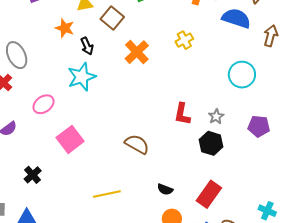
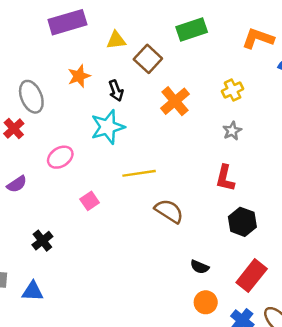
orange star: (65, 28) -> (79, 76), moved, turned 30
gray star: (216, 116) -> (232, 131), moved
pink square: (70, 139) -> (90, 201), size x0.6
black hexagon: (211, 143) -> (242, 222), moved
yellow line: (107, 194) -> (139, 173), moved

